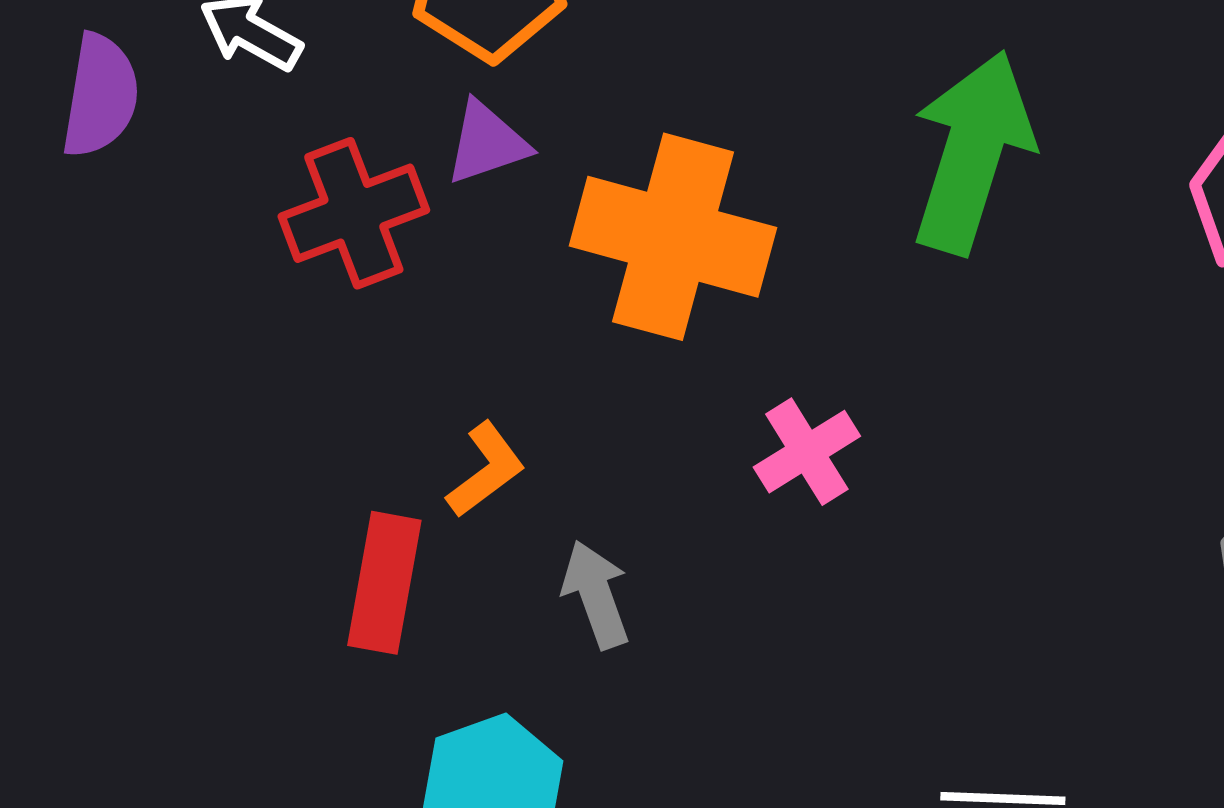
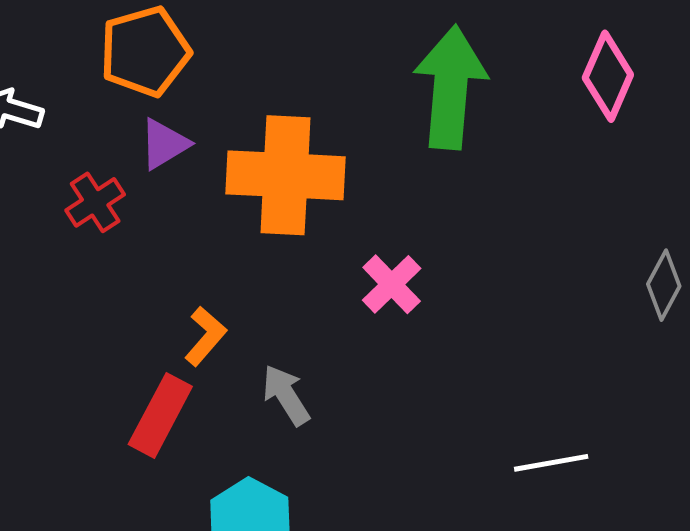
red cross: (354, 213) -> (95, 202), size x0.7
red rectangle: (384, 583) -> (160, 415), turned 30

